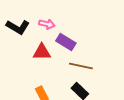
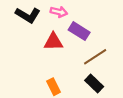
brown line: (81, 66) -> (95, 57), turned -45

